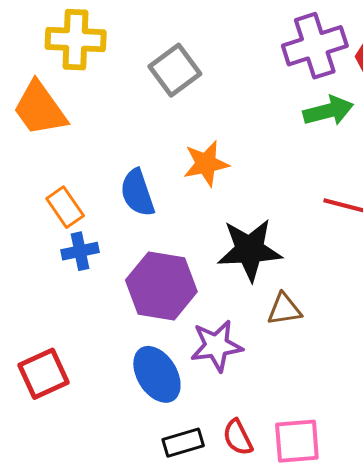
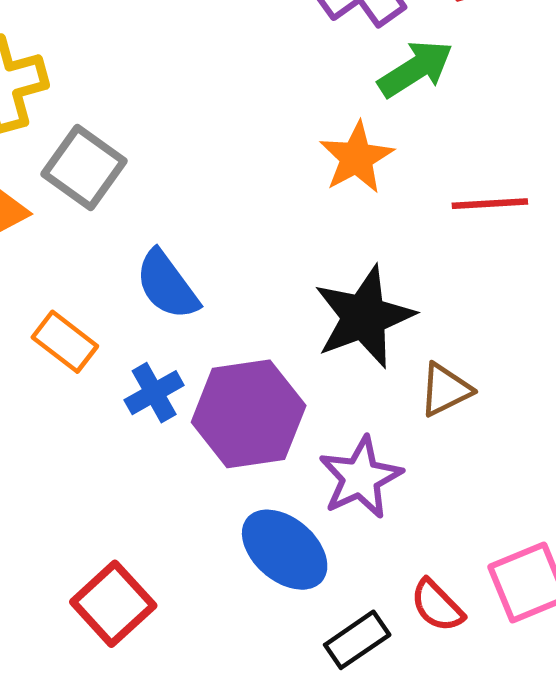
gray square: (175, 70) -> (84, 167), moved
orange star: (206, 164) -> (357, 158), moved
blue cross: (80, 251) -> (154, 393), moved

